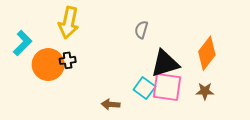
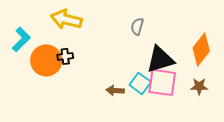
yellow arrow: (69, 23) -> (66, 19), turned 92
brown arrow: (111, 104) -> (115, 90), moved

